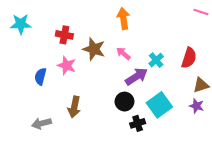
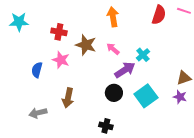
red semicircle: (189, 58) -> (159, 15), moved
black cross: (138, 123) -> (106, 126), moved, turned 32

